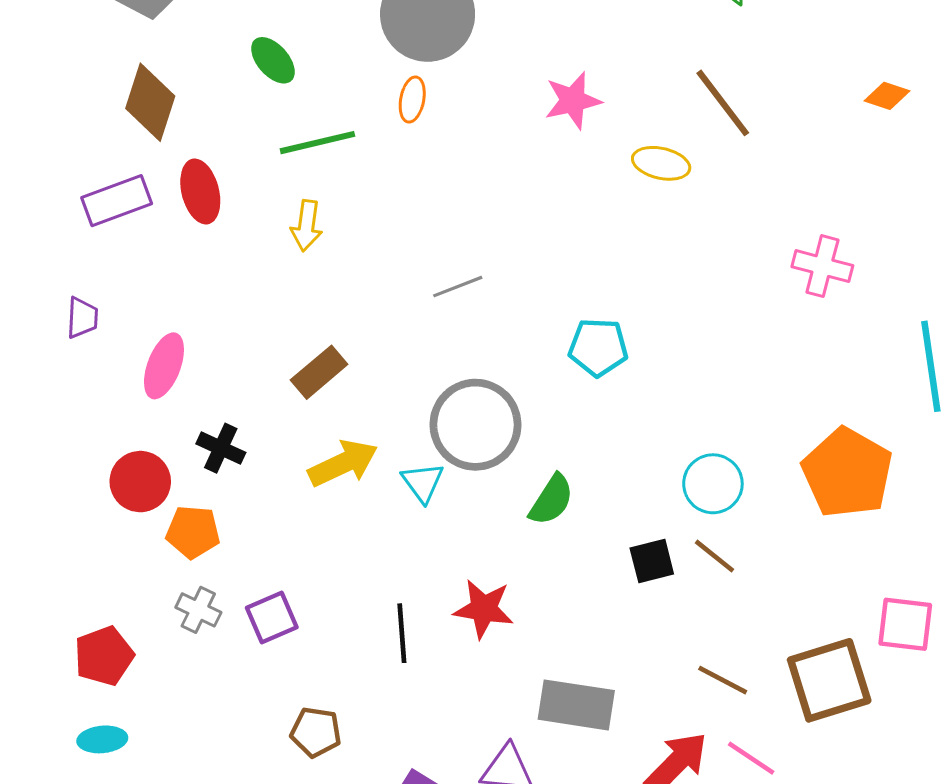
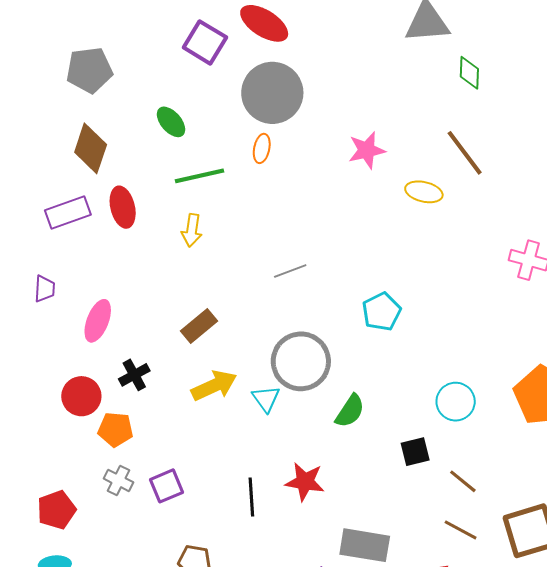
cyan pentagon: (598, 347) -> (382, 312), turned -30
black cross: (221, 448) -> (134, 375), turned 36
brown line: (714, 556) -> (463, 481), moved

